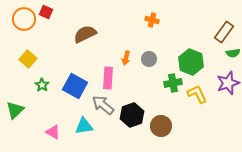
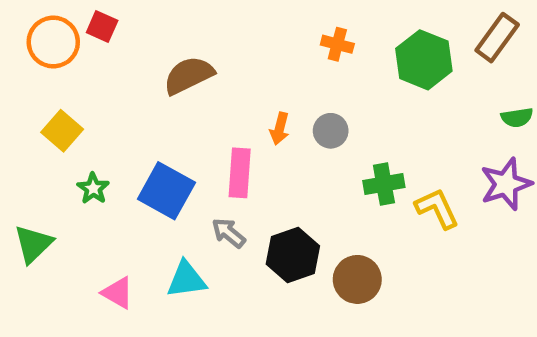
brown rectangle: (224, 32) -> (497, 38), moved
green hexagon: (191, 62) -> (424, 60), moved
gray arrow: (103, 105) -> (229, 233), size x0.7

